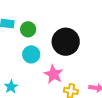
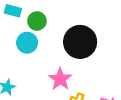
cyan circle: (31, 54) -> (27, 43), moved

